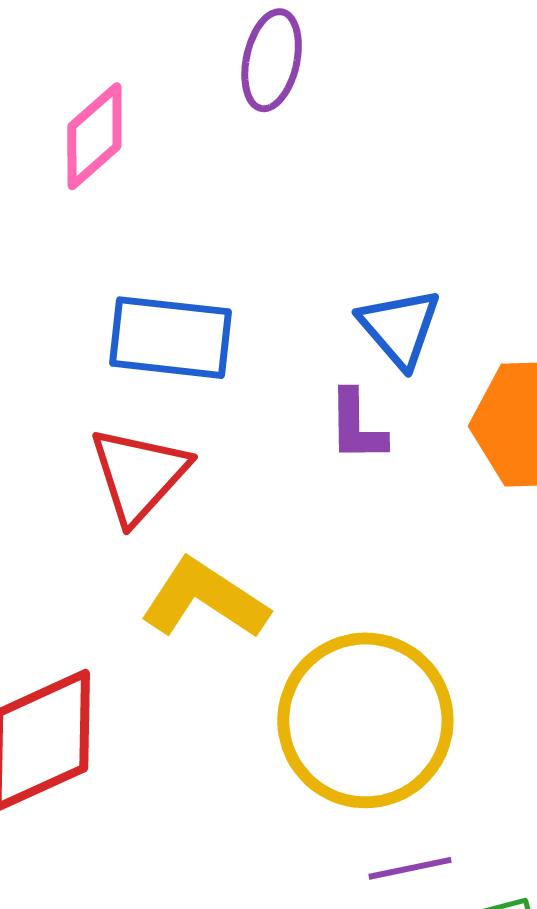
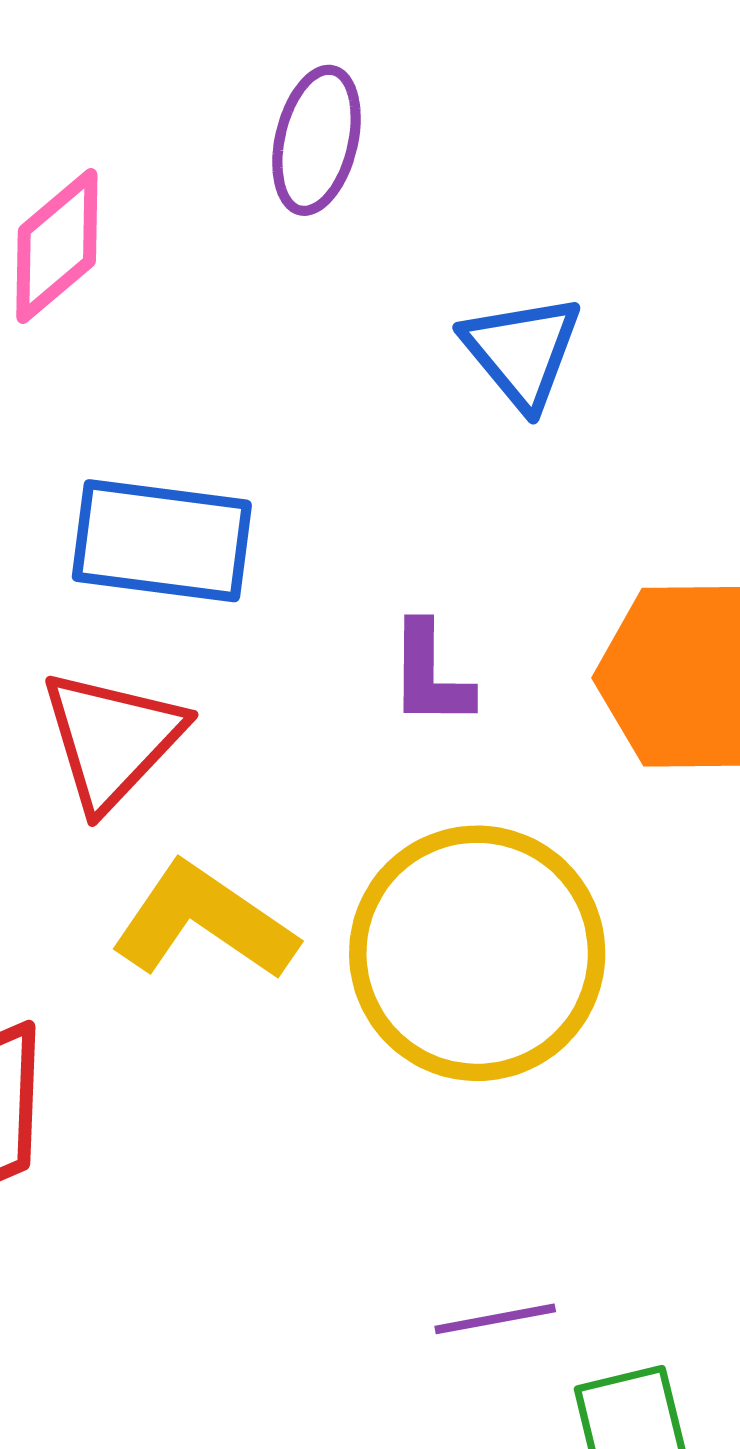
blue triangle: (400, 328) -> (522, 351), moved
yellow circle: (365, 720) -> (477, 953), moved

